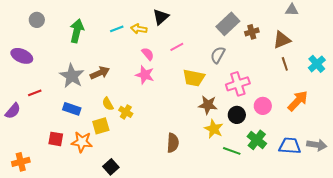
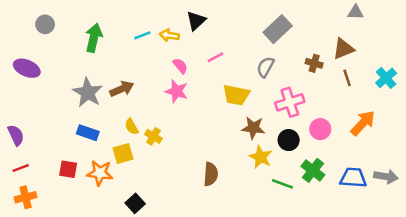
brown cross: (252, 32) -> (314, 63), moved, turned 32
red line: (35, 93) -> (21, 168), moved
purple semicircle: (13, 111) -> (16, 135), turned -66

